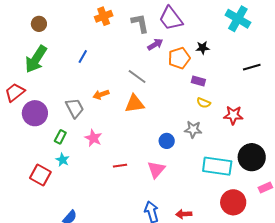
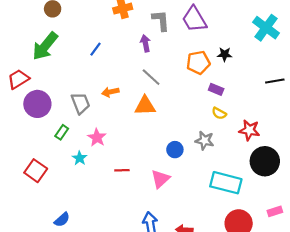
purple arrow: (155, 44) -> (145, 43), moved, turned -77
black circle: (252, 157) -> (265, 161), moved
cyan star: (63, 160) -> (80, 158), moved

